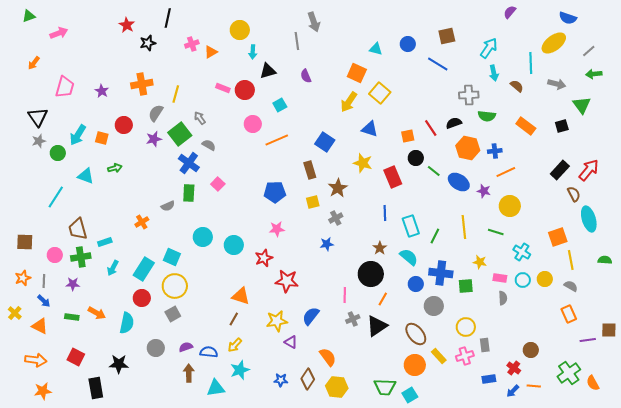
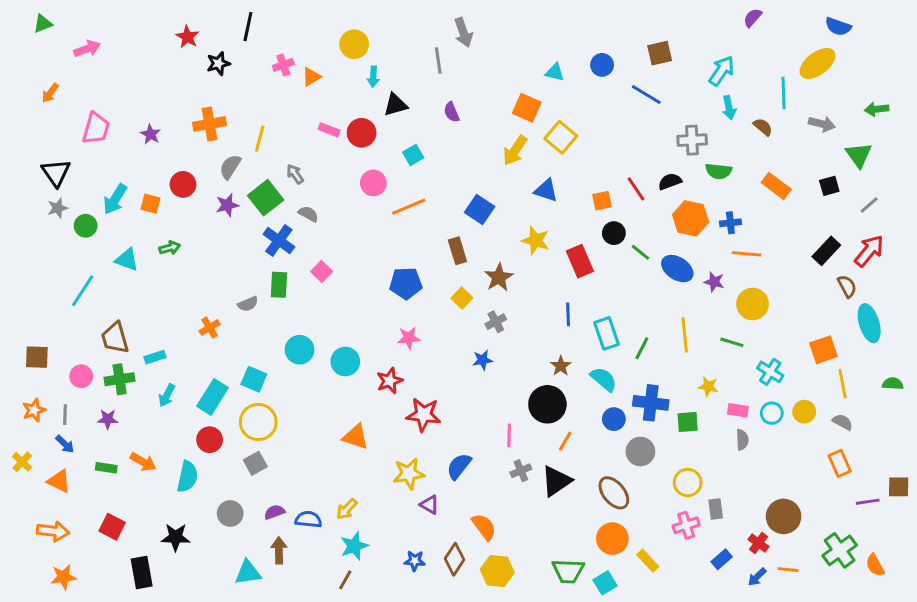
gray line: (589, 51) -> (869, 205), moved
orange line: (506, 172) -> (747, 254), turned 30
yellow square: (313, 202) -> (462, 298), turned -32
brown line: (234, 319) -> (345, 580), moved
brown circle: (531, 350) -> (784, 516), size x1.5
yellow rectangle: (439, 356) -> (648, 561), moved
blue rectangle: (489, 379) -> (722, 559), turned -32
cyan triangle: (216, 388) -> (248, 573), moved

